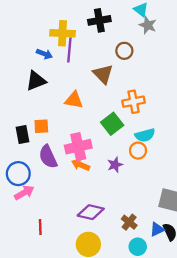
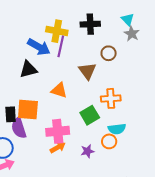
blue arrow: (44, 54) -> (39, 47), size x1.6
orange square: (41, 126) -> (28, 109), size x1.6
purple semicircle: (48, 157) -> (19, 128), moved
orange arrow: (81, 165) -> (58, 147), turned 119

